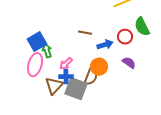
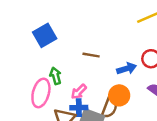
brown line: (85, 33) -> (91, 55), moved
blue square: (37, 42) -> (45, 35), moved

